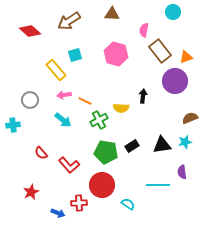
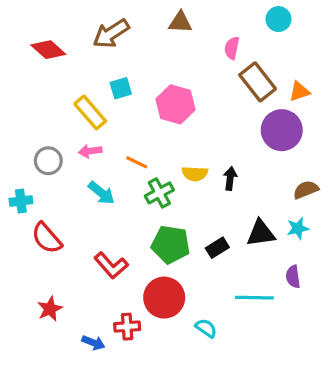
pink hexagon: (116, 54) -> (175, 104), moved
pink arrow: (64, 95) -> (90, 151), moved
black arrow: (143, 96) -> (230, 178), moved
black rectangle: (132, 146) -> (217, 248), moved
red semicircle: (41, 153) -> (47, 238), moved, size x1.5

